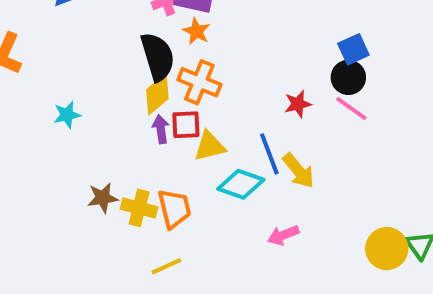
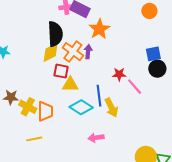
orange star: (196, 31) -> (99, 29), moved, size x1.5
black circle: (348, 77) -> (157, 69), moved
pink line: (351, 109) -> (135, 87), moved
purple arrow: (161, 129) -> (88, 52), moved

